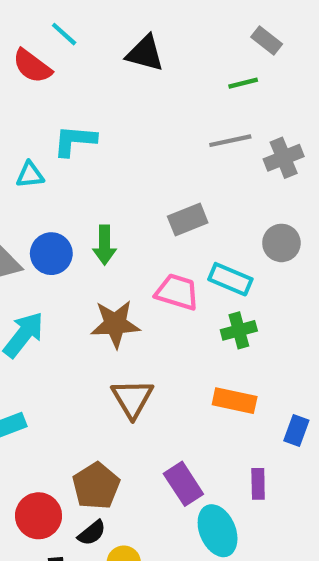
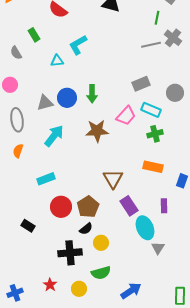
green line: (243, 83) -> (157, 18), turned -64
cyan L-shape: (75, 141) -> (78, 45), turned -35
gray cross: (284, 158) -> (173, 38), moved, turned -30
gray rectangle: (188, 220) -> (141, 84), moved
pink trapezoid: (177, 292) -> (126, 116), turned 115
brown triangle: (132, 399) -> (113, 179), moved
red circle: (39, 516) -> (61, 207), moved

